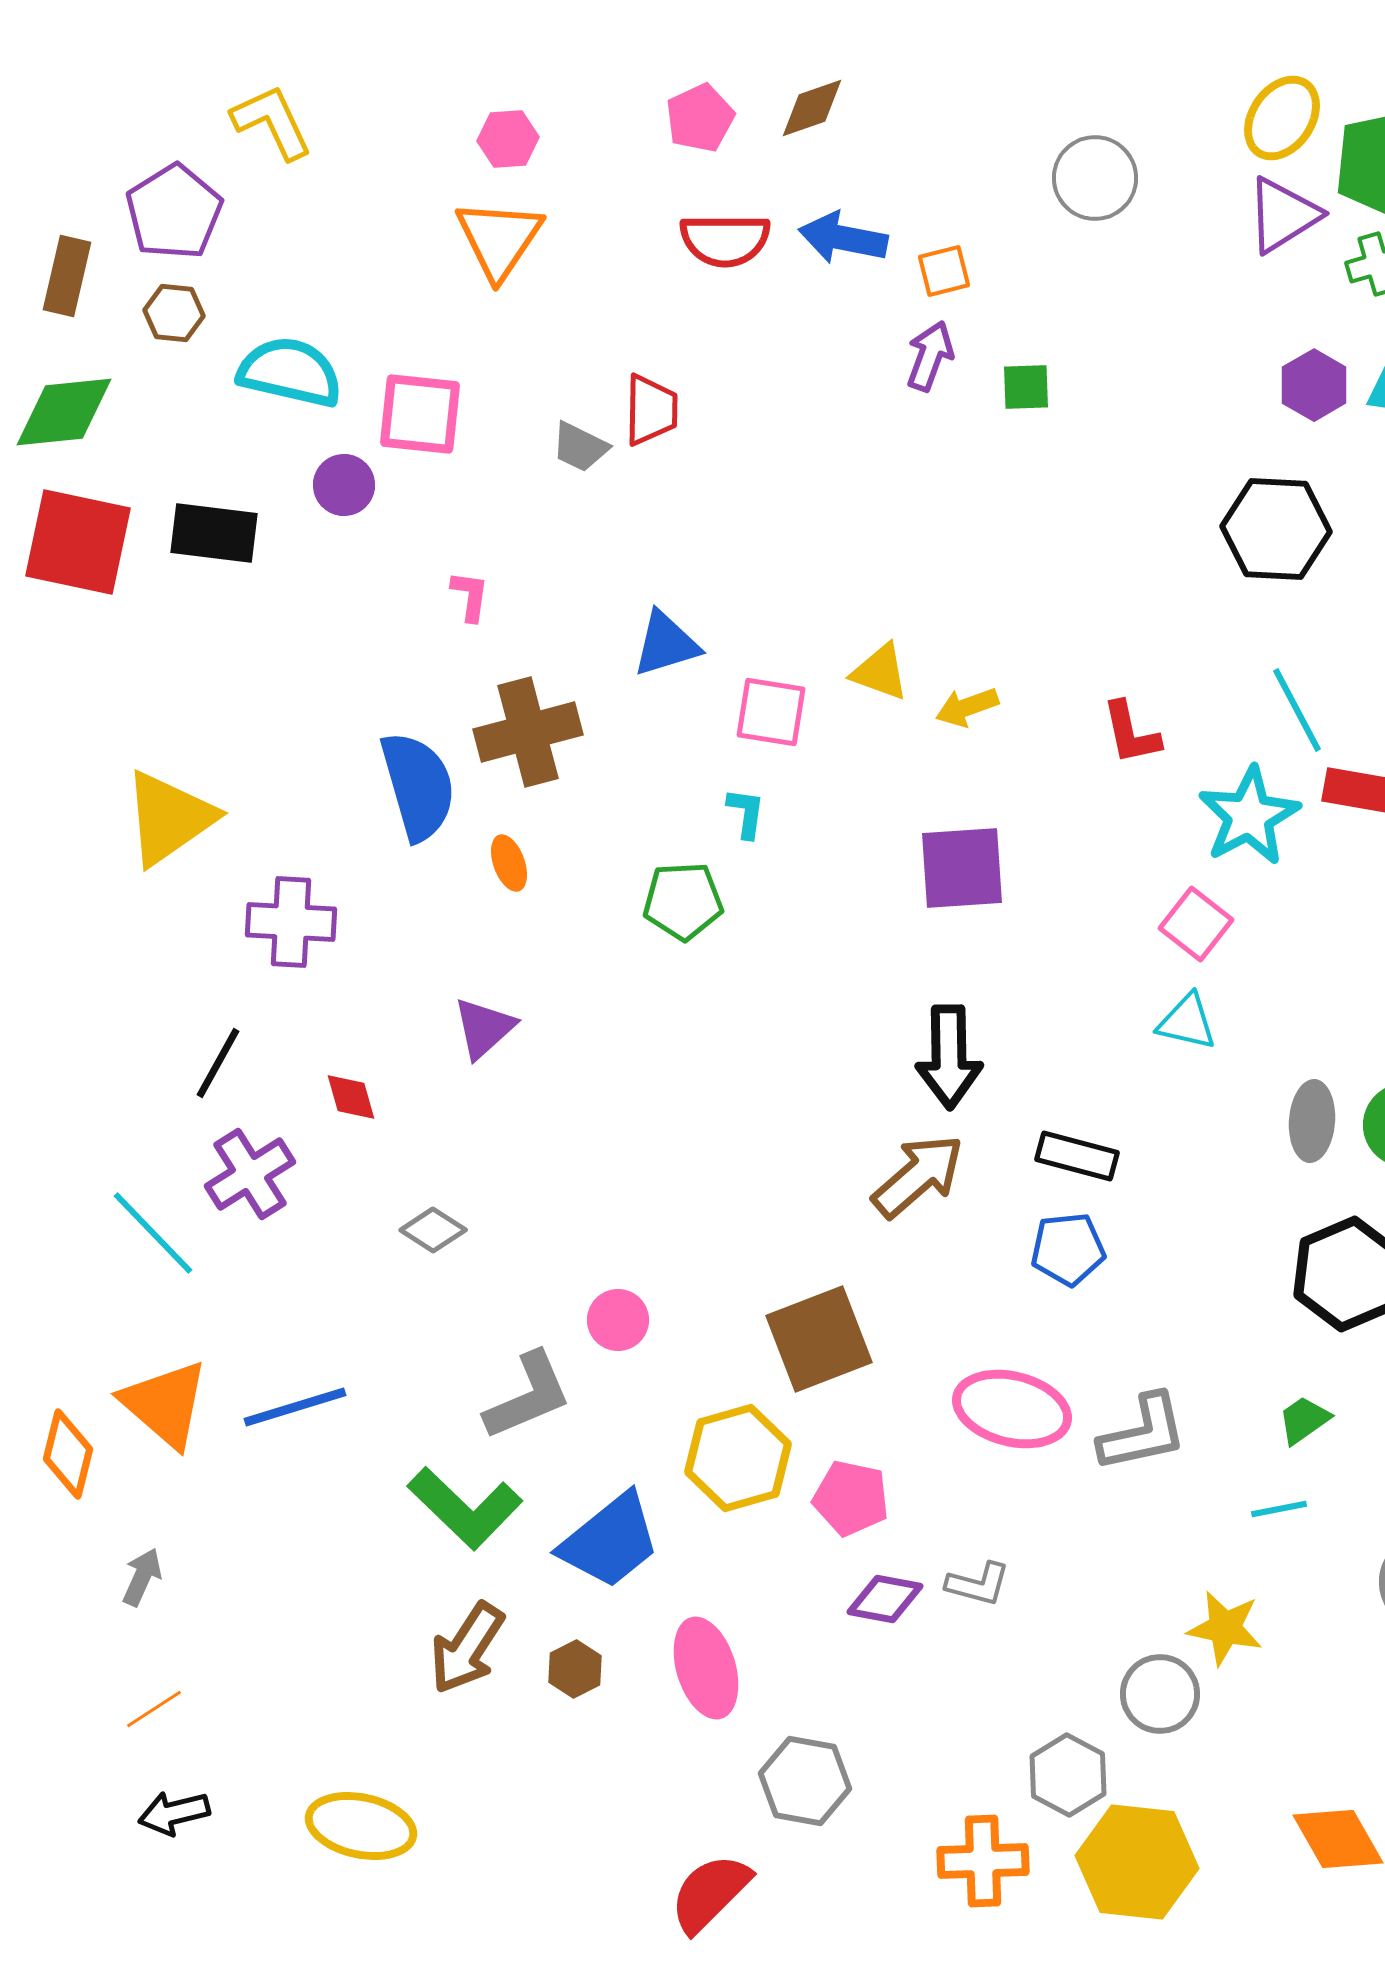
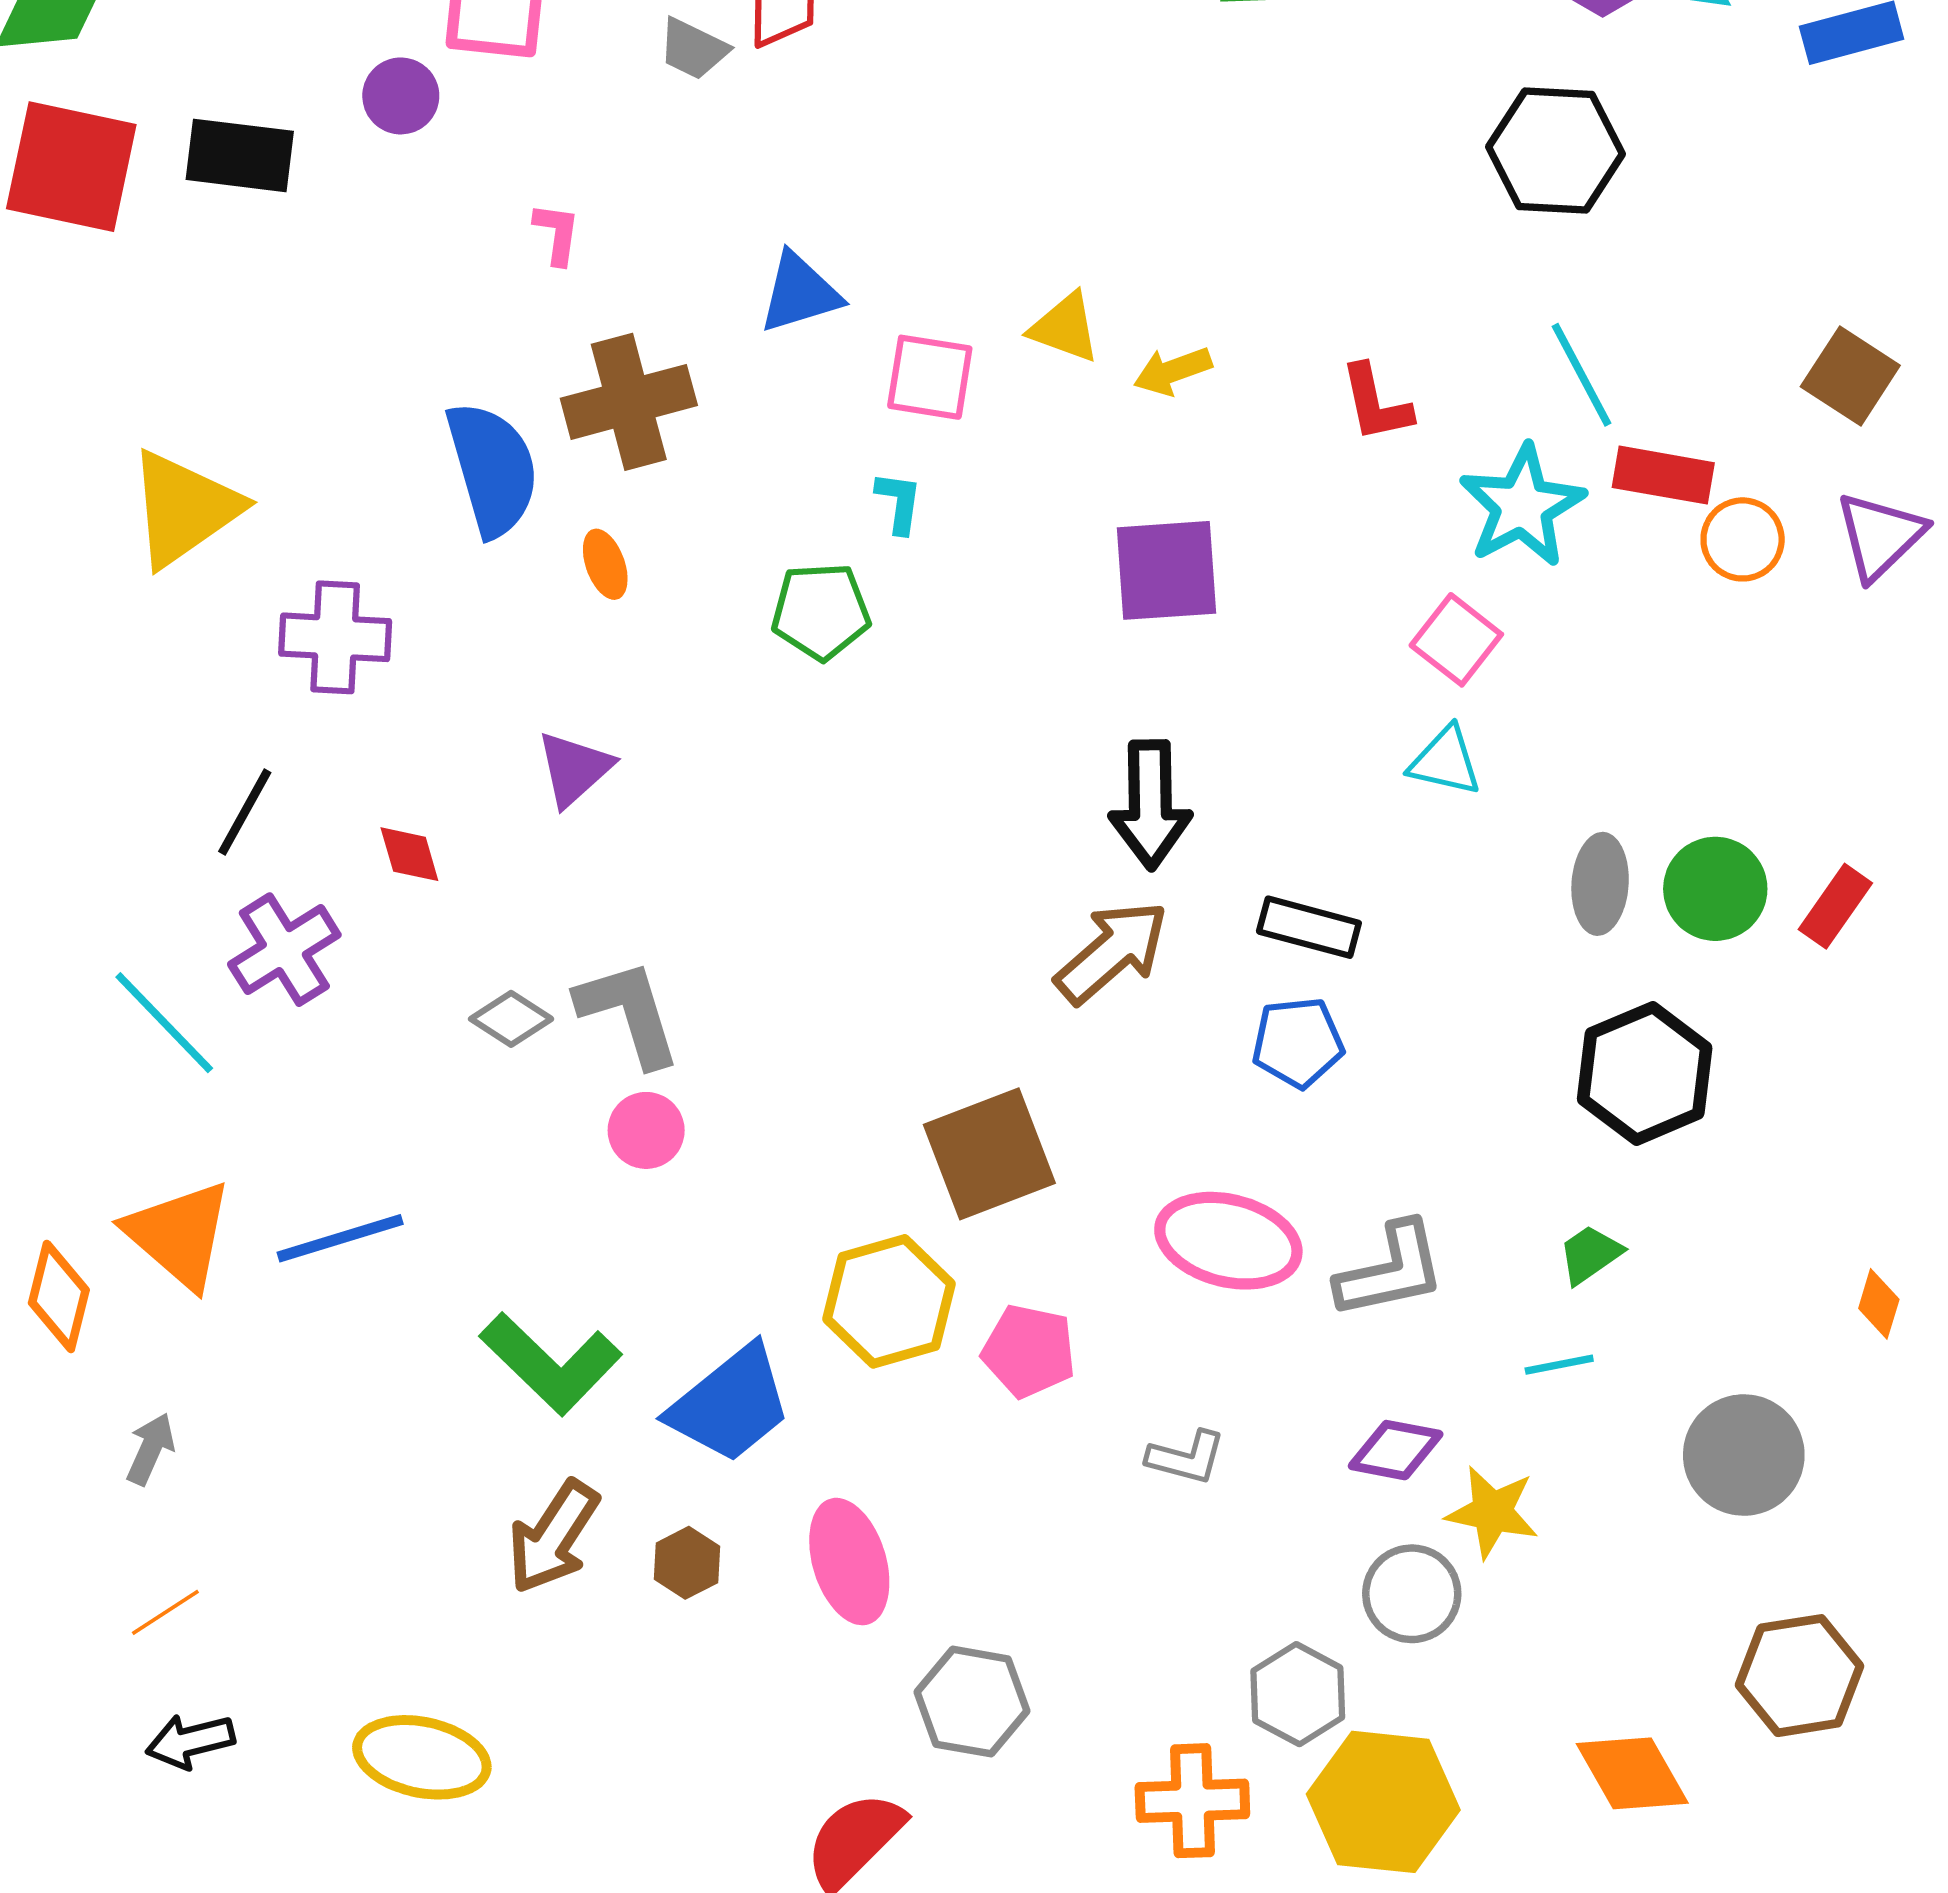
pink circle: (618, 1320) -> (646, 1130), moved
gray L-shape: (528, 1396) -> (629, 1013), moved, turned -84
purple diamond: (885, 1599) -> (1396, 1450), moved

